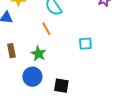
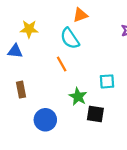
green star: (38, 54) -> (78, 97), moved
black square: (61, 86) -> (95, 114), moved

